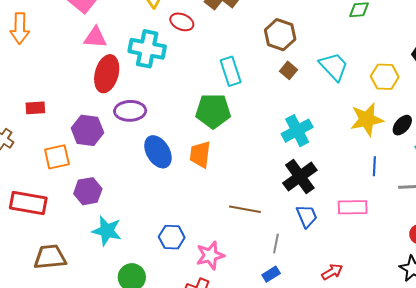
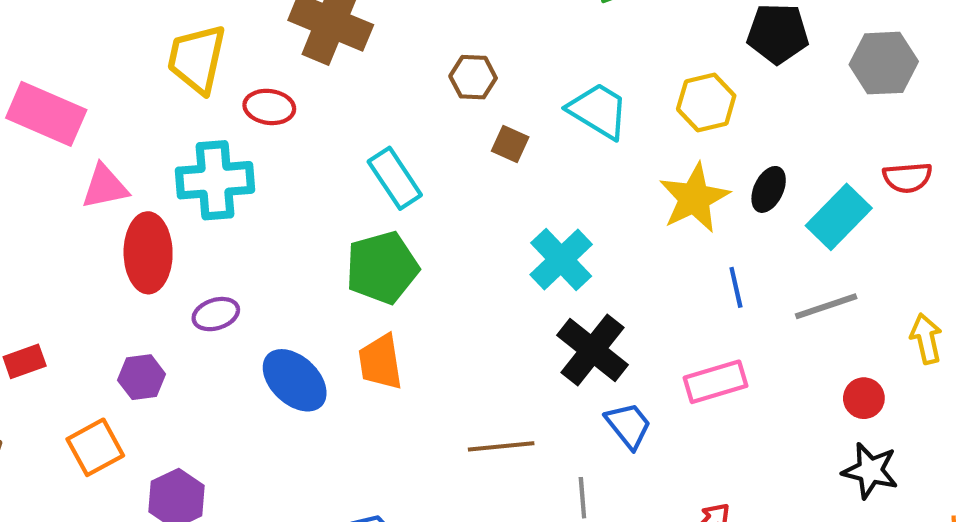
brown hexagon: (280, 35) -> (473, 77), size x0.7
purple ellipse: (130, 111) -> (216, 314), size x0.7
purple hexagon: (87, 130) -> (142, 377), size x0.7

